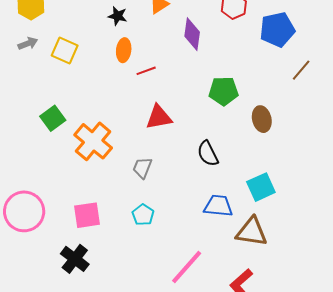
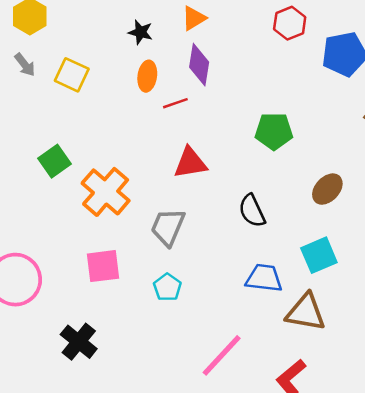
purple diamond: (192, 34) -> (199, 65), moved
gray arrow: (28, 43) -> (25, 65), turned 72
brown ellipse: (262, 119) -> (327, 189), moved, turned 55
gray trapezoid: (142, 168) -> (168, 227), size x1.4
pink square: (87, 215) -> (103, 266), moved

